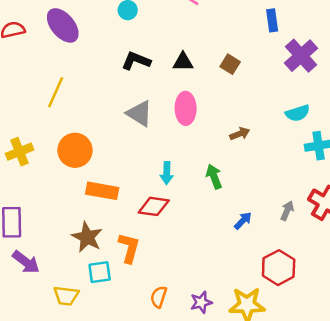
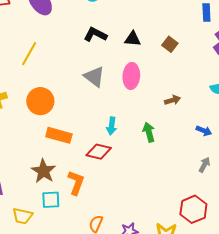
blue arrow: (243, 221) -> (204, 131), moved, turned 63

